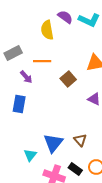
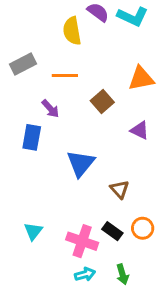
purple arrow: (26, 77) -> (50, 109), moved
blue triangle: (53, 143) -> (81, 163), moved
cyan triangle: (30, 155) -> (33, 231), moved

